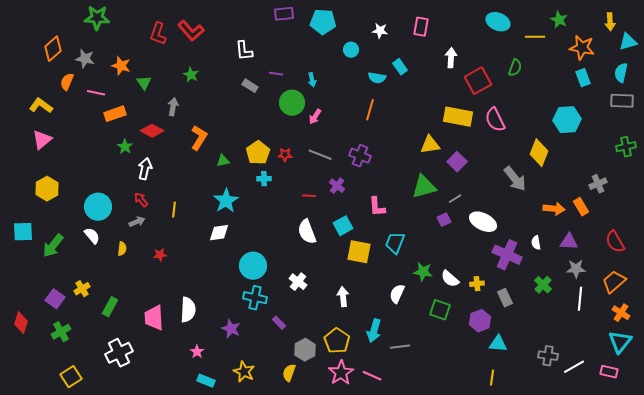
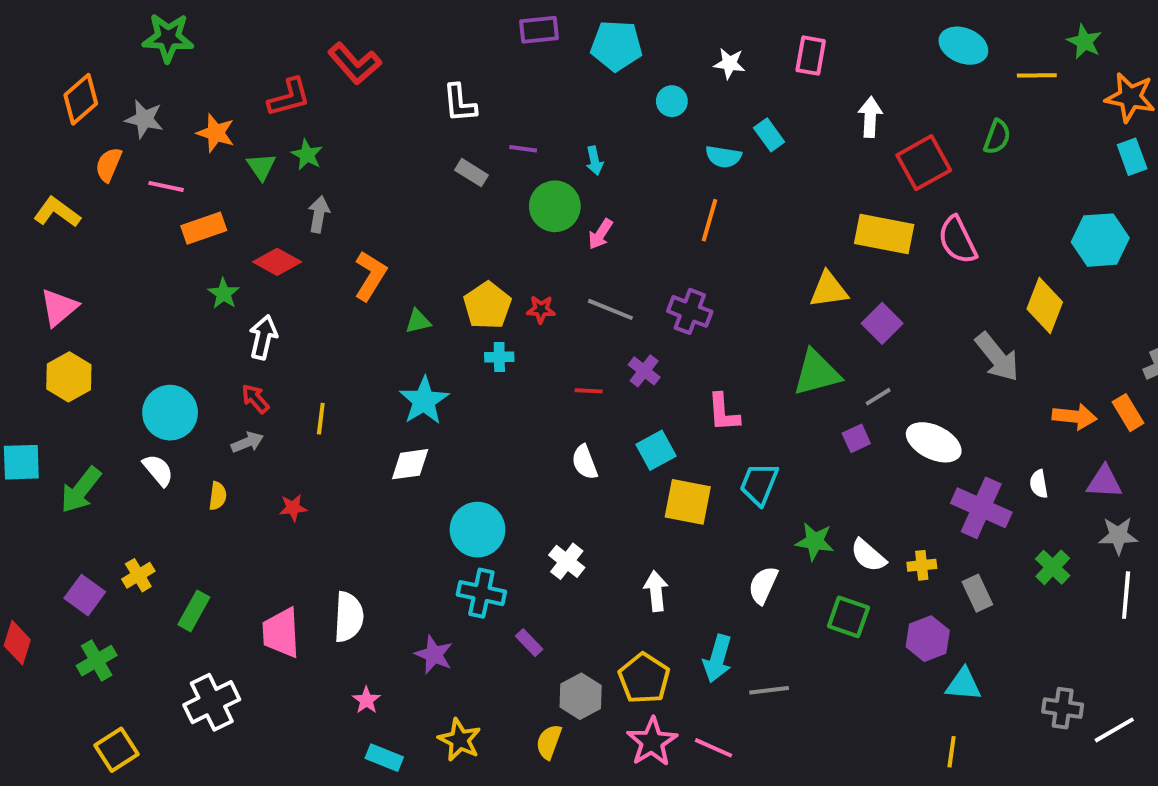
red L-shape: (158, 34) -> (289, 97), moved, turned -125
green star: (191, 75) -> (307, 155), moved
pink triangle: (42, 140) -> (59, 307), moved
white semicircle: (307, 232) -> (585, 462), size x0.7

